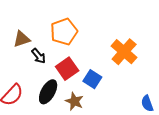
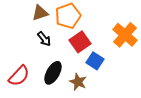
brown triangle: (22, 39) -> (40, 13), moved
red square: (67, 69) -> (80, 42), moved

